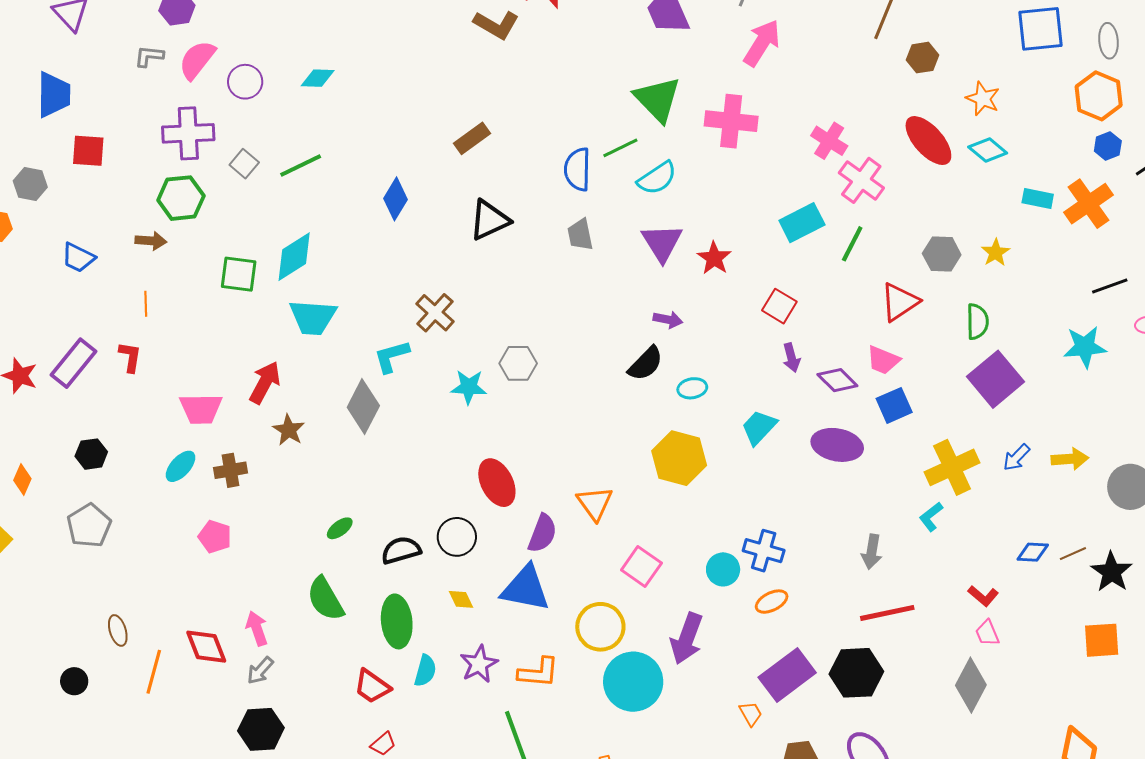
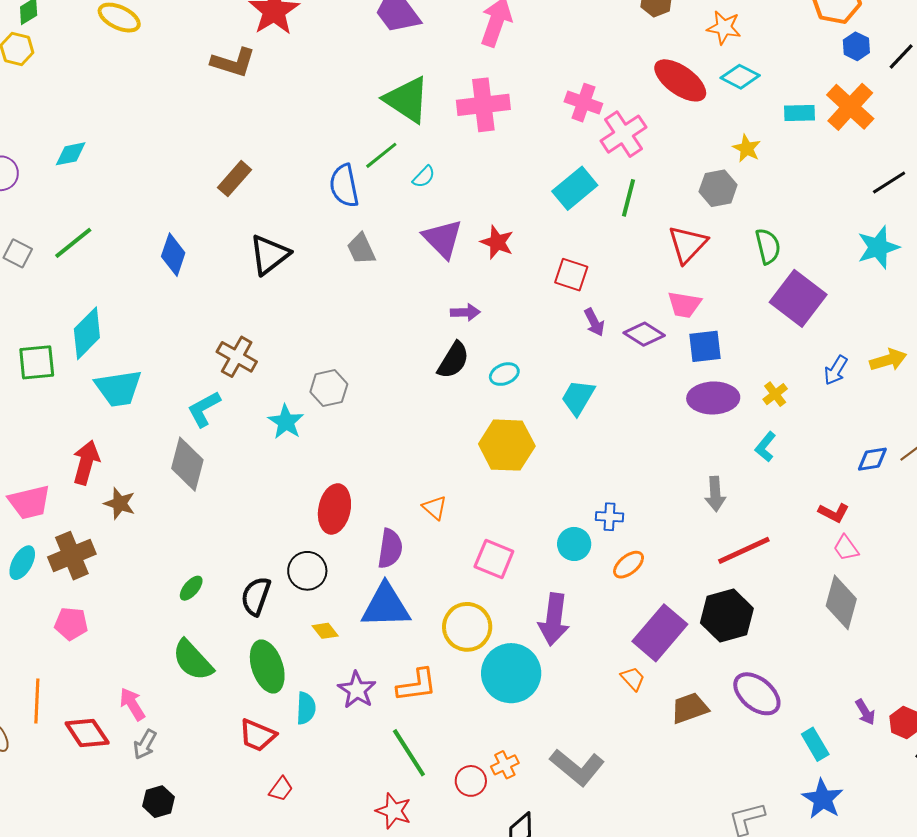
cyan semicircle: (657, 178) -> (424, 177), size x0.6
pink cross: (861, 180) -> (623, 134), turned 33
yellow star: (996, 253) -> (747, 148), moved
cyan star: (469, 387) -> (286, 422), turned -30
blue square: (894, 405) -> (705, 346), turned 30
purple ellipse: (837, 445) -> (713, 398), moved
yellow cross: (952, 467) -> (775, 394), size x0.5
brown cross: (231, 470) -> (72, 556), size x1.4
red ellipse: (497, 483) -> (334, 509), turned 51
orange triangle: (595, 503) -> (435, 508), size x0.7
black semicircle: (401, 550) -> (256, 596), turned -42
blue cross: (764, 551) -> (609, 517), size x0.7
orange line: (154, 672) -> (37, 701), moved
black hexagon: (261, 729) -> (158, 802), size x0.7

